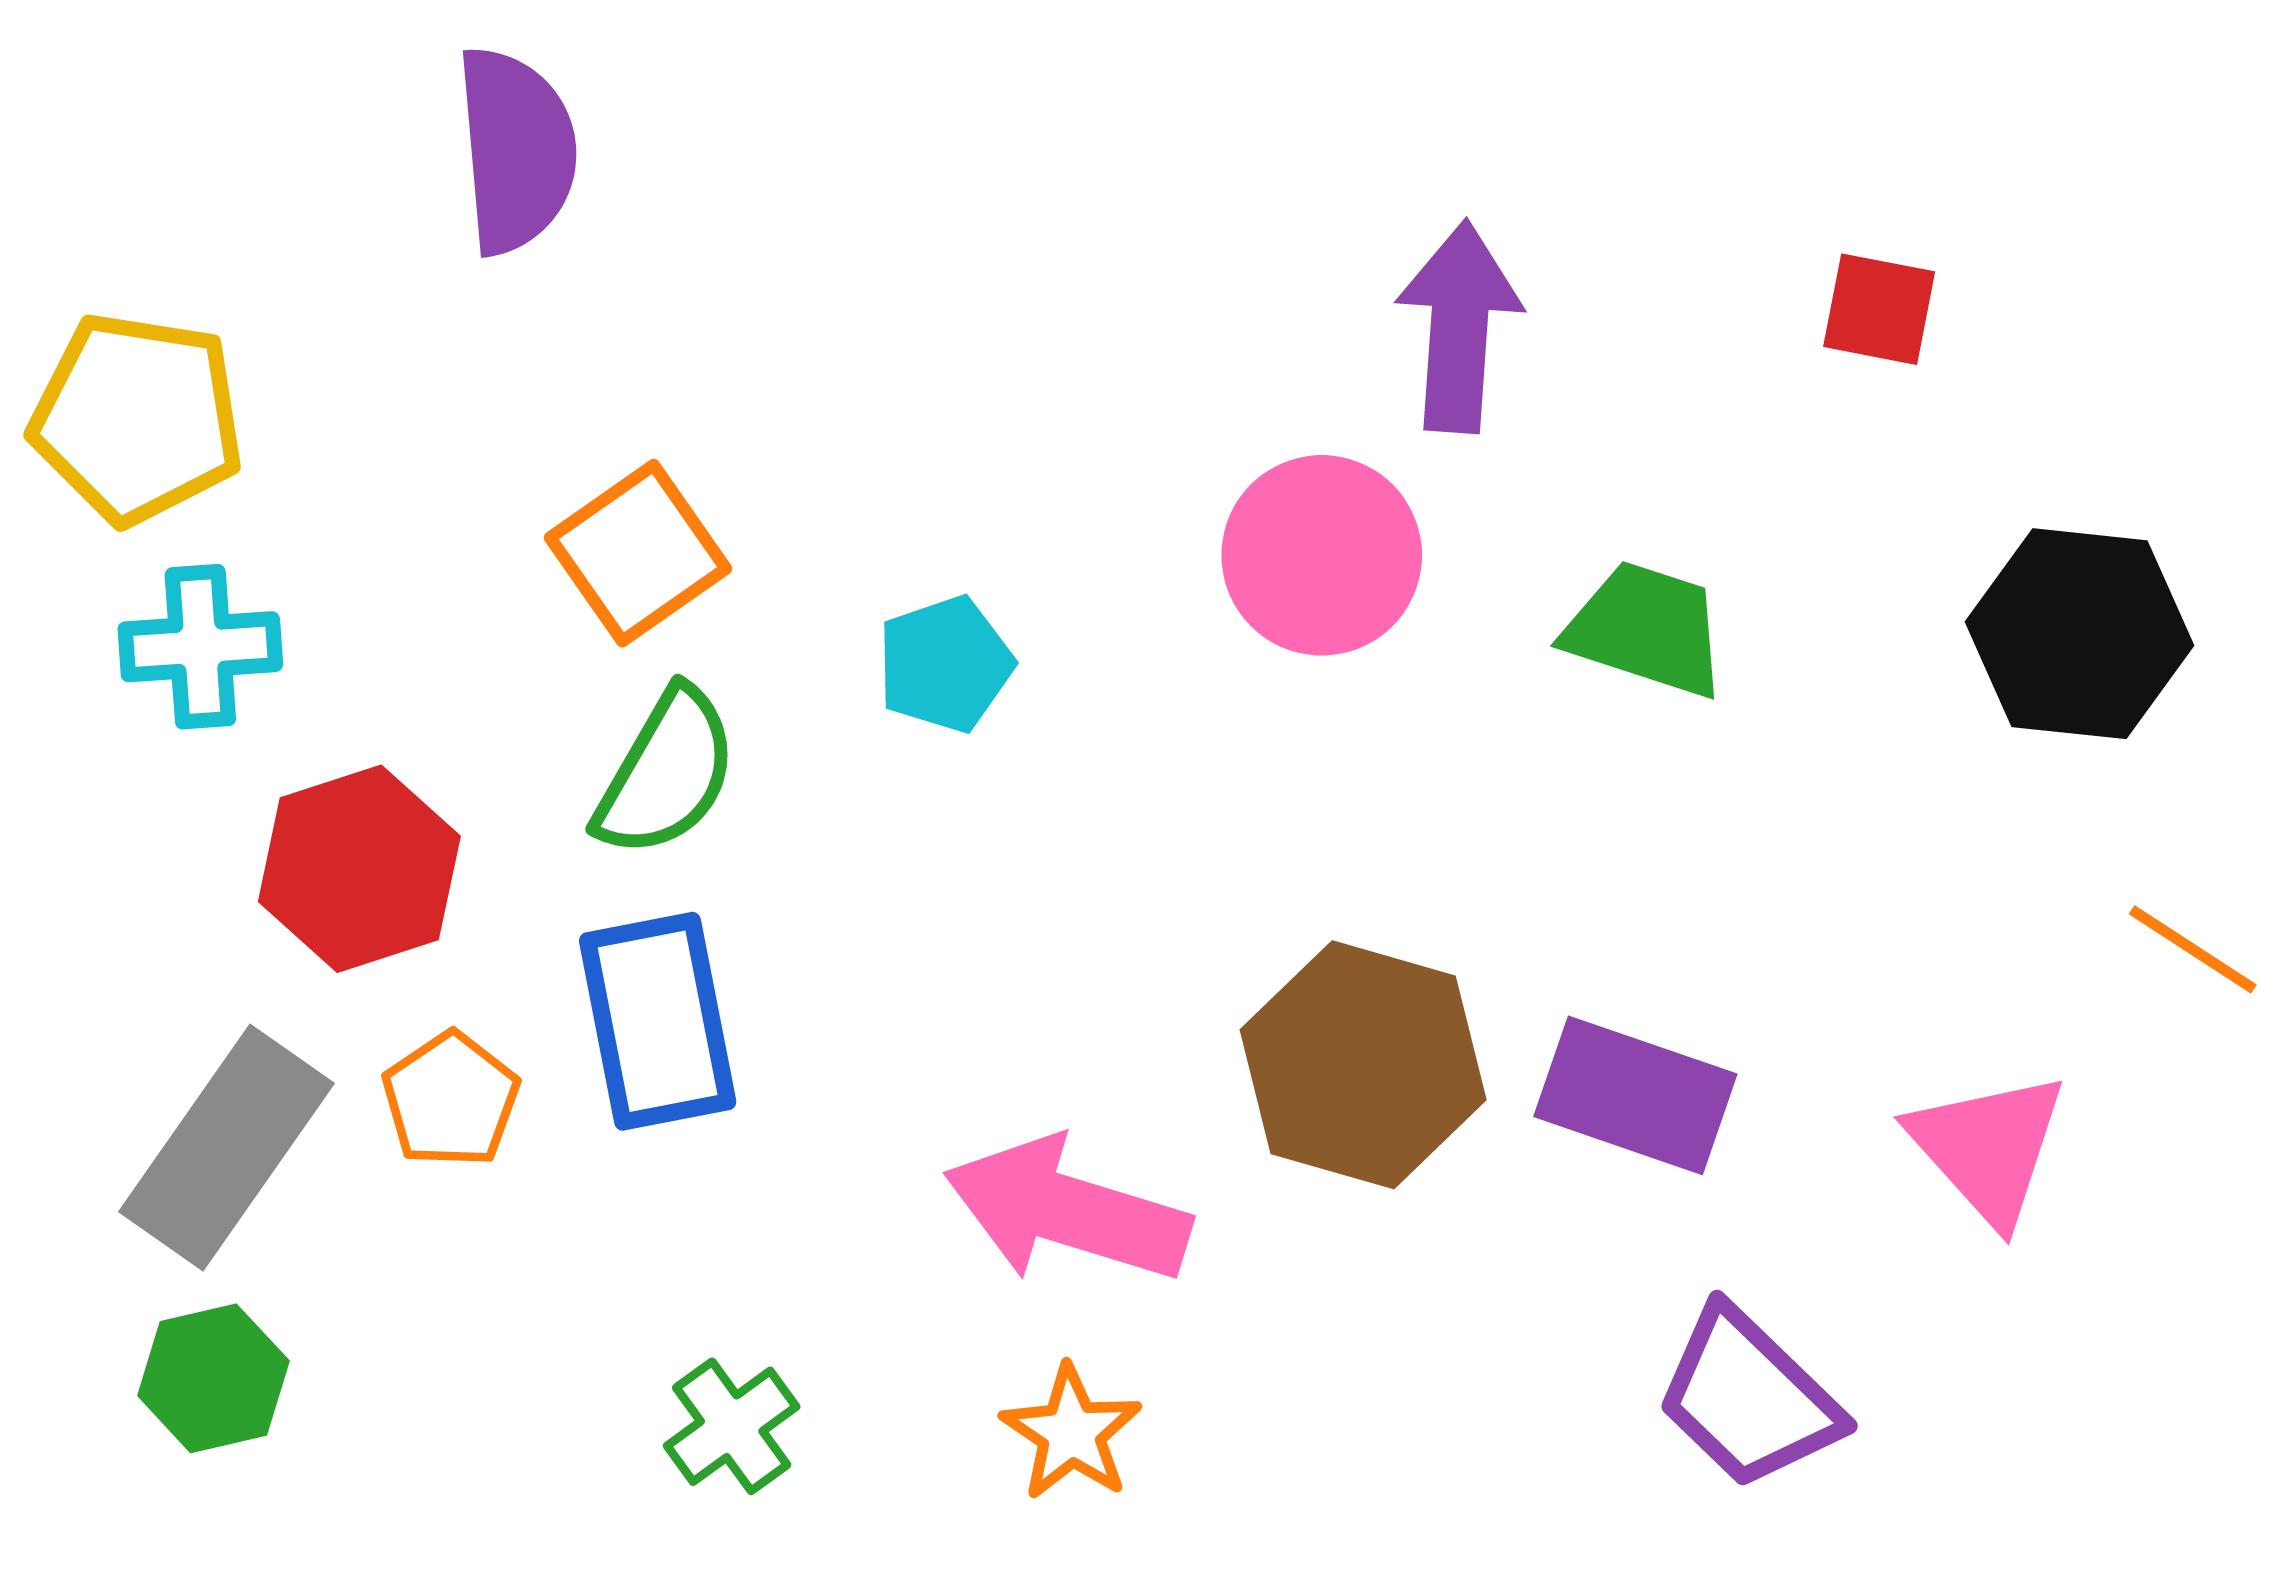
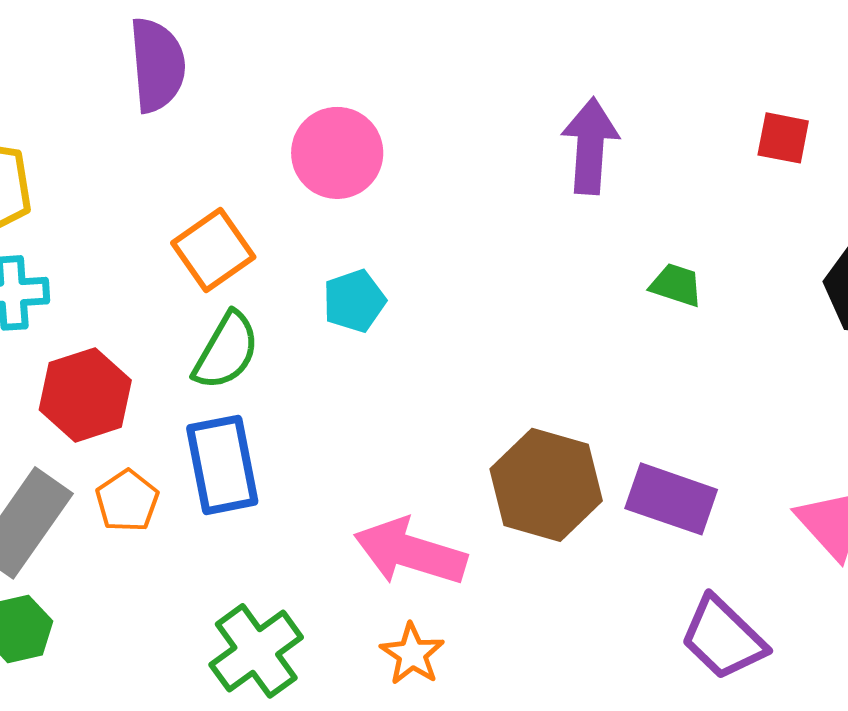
pink circle: (1322, 555) -> (337, 153), moved
green trapezoid: (1646, 629) -> (676, 285), size x0.7
green cross: (732, 1426) -> (256, 651), size x1.5

